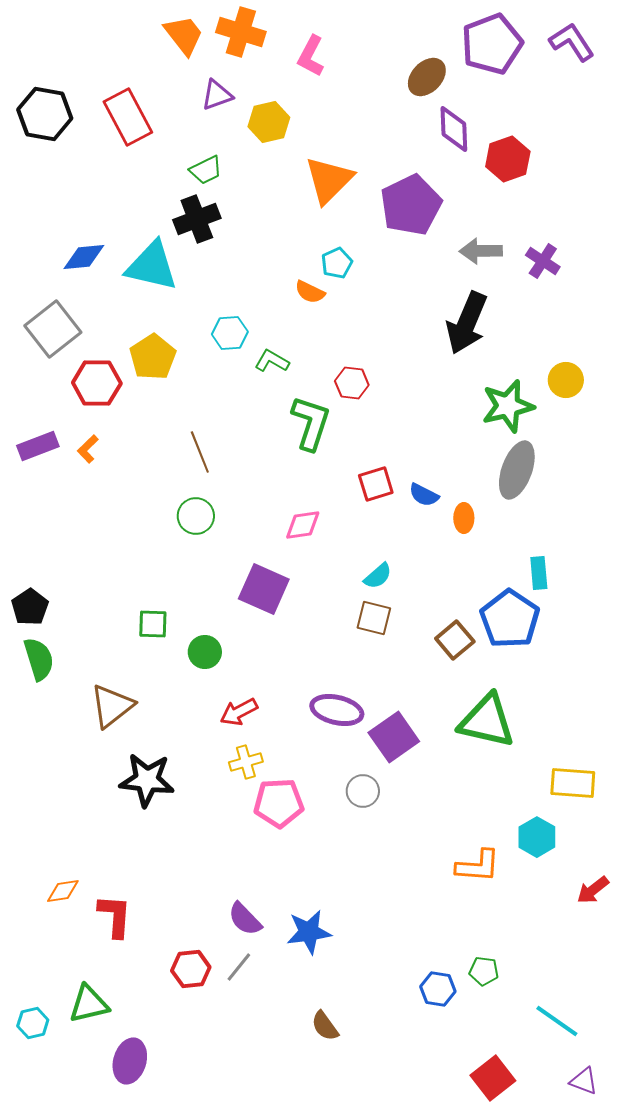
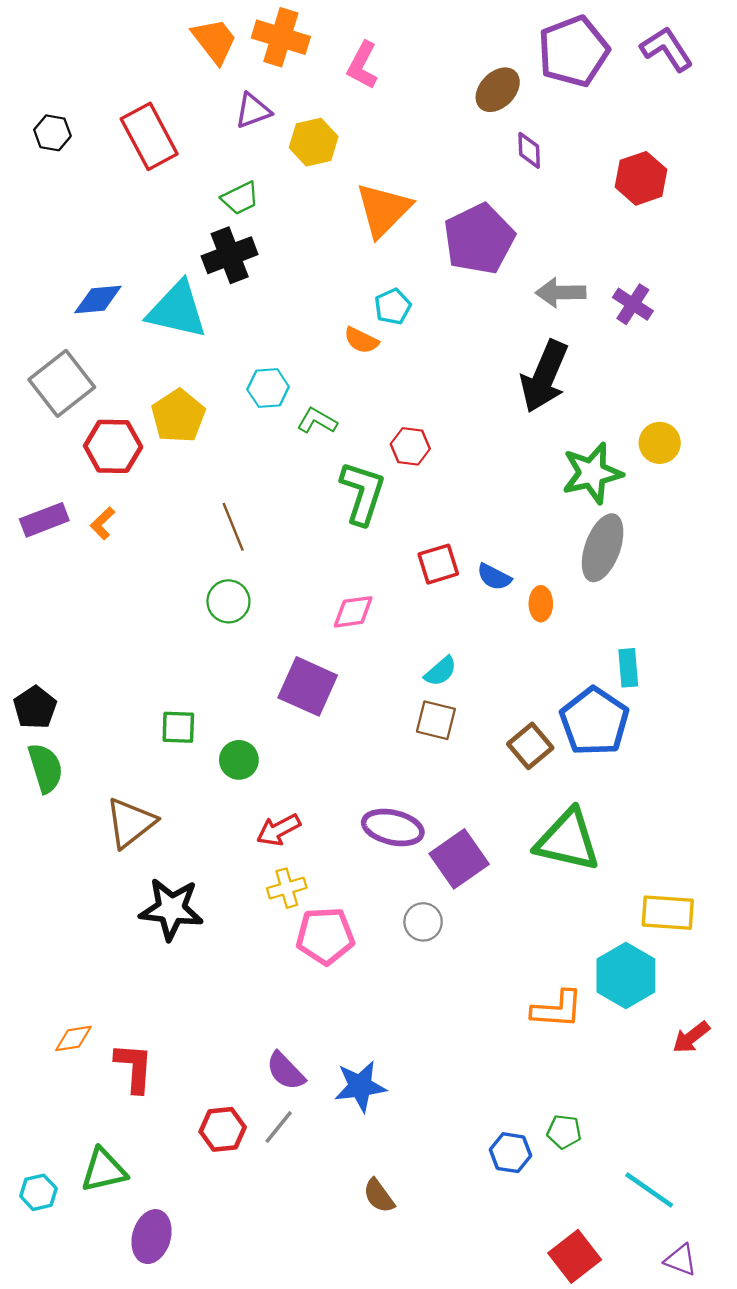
black hexagon: (45, 114) -> (52, 133), size x0.6
purple diamond: (454, 129) -> (529, 150), size x0.7
red hexagon: (508, 159) -> (641, 178), moved
cyan hexagon: (537, 837) -> (626, 976), size x1.4

